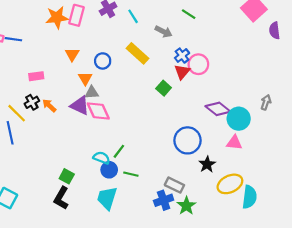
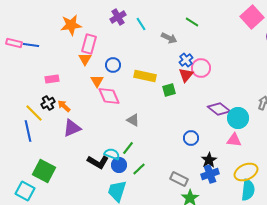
pink rectangle: (76, 15) -> (89, 44), moved
yellow rectangle: (137, 53) -> (145, 76), moved, turned -30
green square: (164, 88) -> (169, 90), turned 32
gray triangle: (92, 93) -> (133, 120), moved, turned 32
purple triangle: (80, 106) -> (72, 128), moved, turned -48
pink diamond: (98, 111) -> (109, 96), moved
blue circle: (187, 140) -> (191, 138), size x0.6
green line: (131, 174) -> (139, 169), turned -56
green square: (67, 176) -> (44, 171), moved, size x1.6
yellow ellipse: (230, 184) -> (246, 172), moved
black L-shape: (61, 198) -> (98, 162), moved, turned -90
blue cross: (164, 200) -> (210, 174), moved

